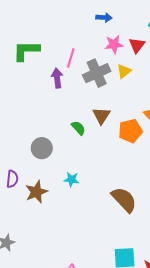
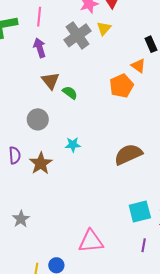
pink line: (71, 58) -> (39, 17), moved
brown triangle: (101, 116) -> (50, 81), moved
brown semicircle: (124, 200) -> (128, 154), turned -60

